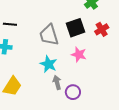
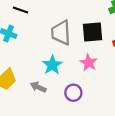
gray arrow: (57, 82) -> (38, 87), moved, turned -64
purple circle: (73, 92) -> (73, 93), moved

